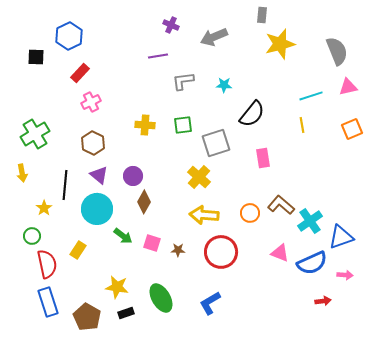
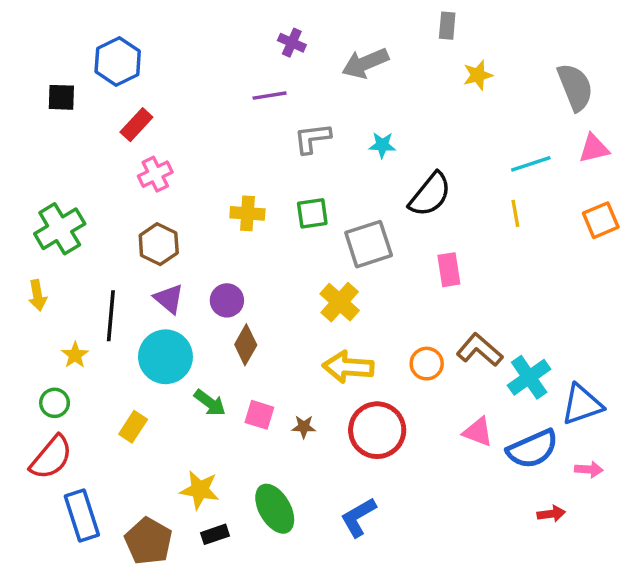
yellow star: (280, 44) -> (478, 75), size x0.6
red semicircle: (47, 264) -> (51, 457), moved, turned 52

